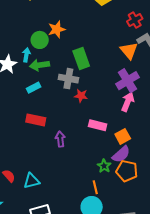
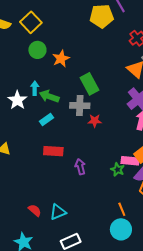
green circle: (40, 40) -> (37, 50), moved
green arrow: (39, 65) -> (49, 96), turned 36
pink rectangle: (98, 125) -> (130, 161), moved
green star: (104, 166) -> (117, 170), moved

